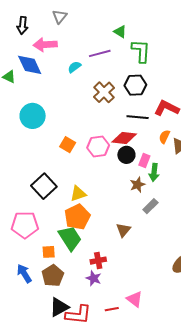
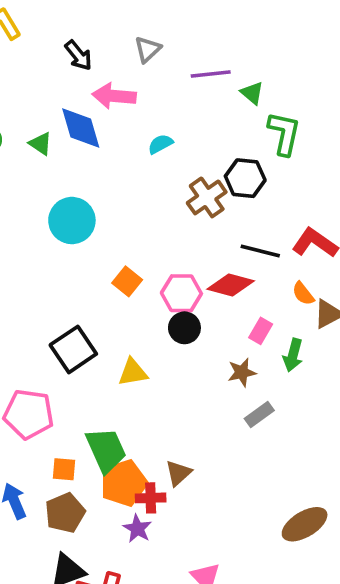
black arrow: (22, 25) -> (78, 55), turned -54
purple line: (100, 53) -> (211, 74), moved
black hexagon: (135, 85) -> (245, 178), moved
orange semicircle: (164, 137) -> (303, 294), turned -72
black circle: (126, 155) -> (184, 328), moved
green arrow: (154, 172) -> (293, 355), moved
orange pentagon: (77, 217) -> (124, 483), moved
brown triangle: (123, 230) -> (178, 473), moved

